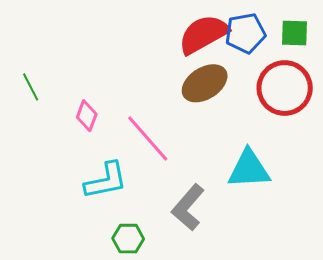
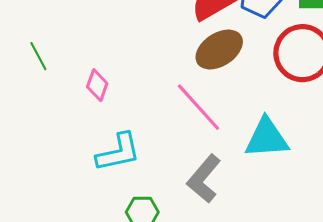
pink line: (148, 138) -> (198, 107), moved

